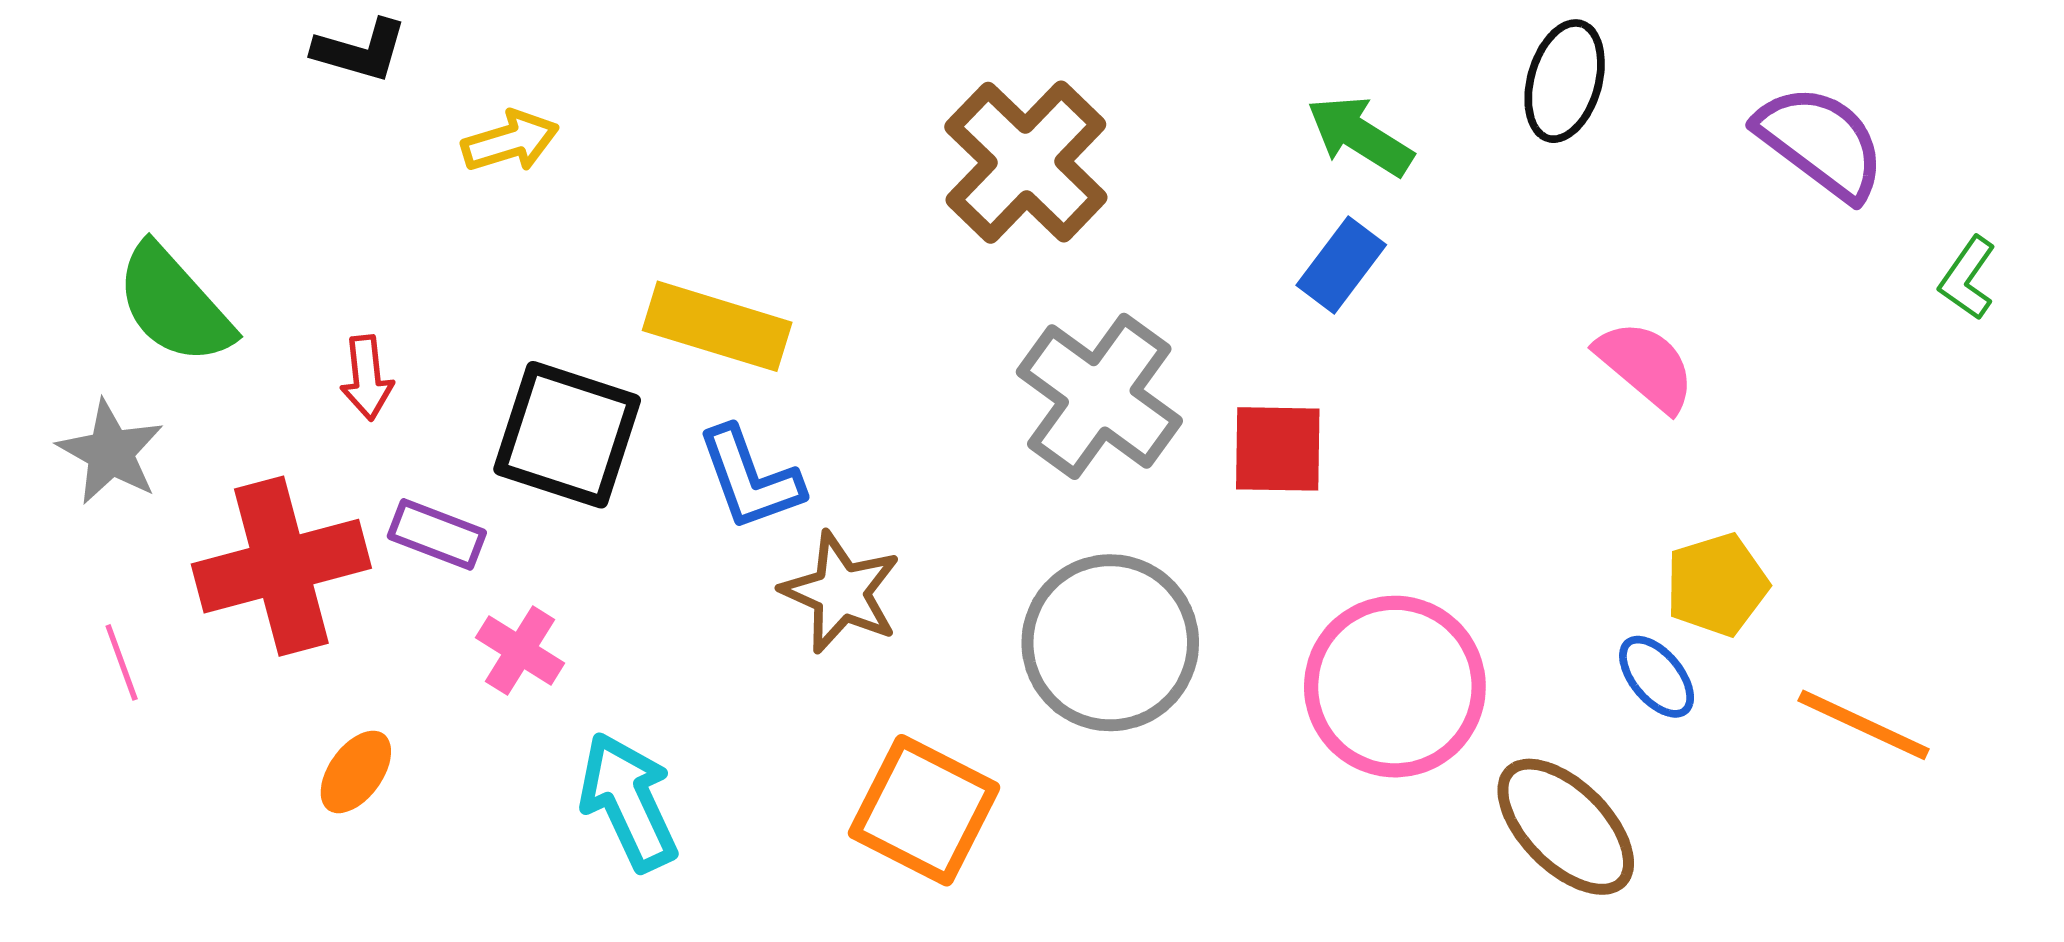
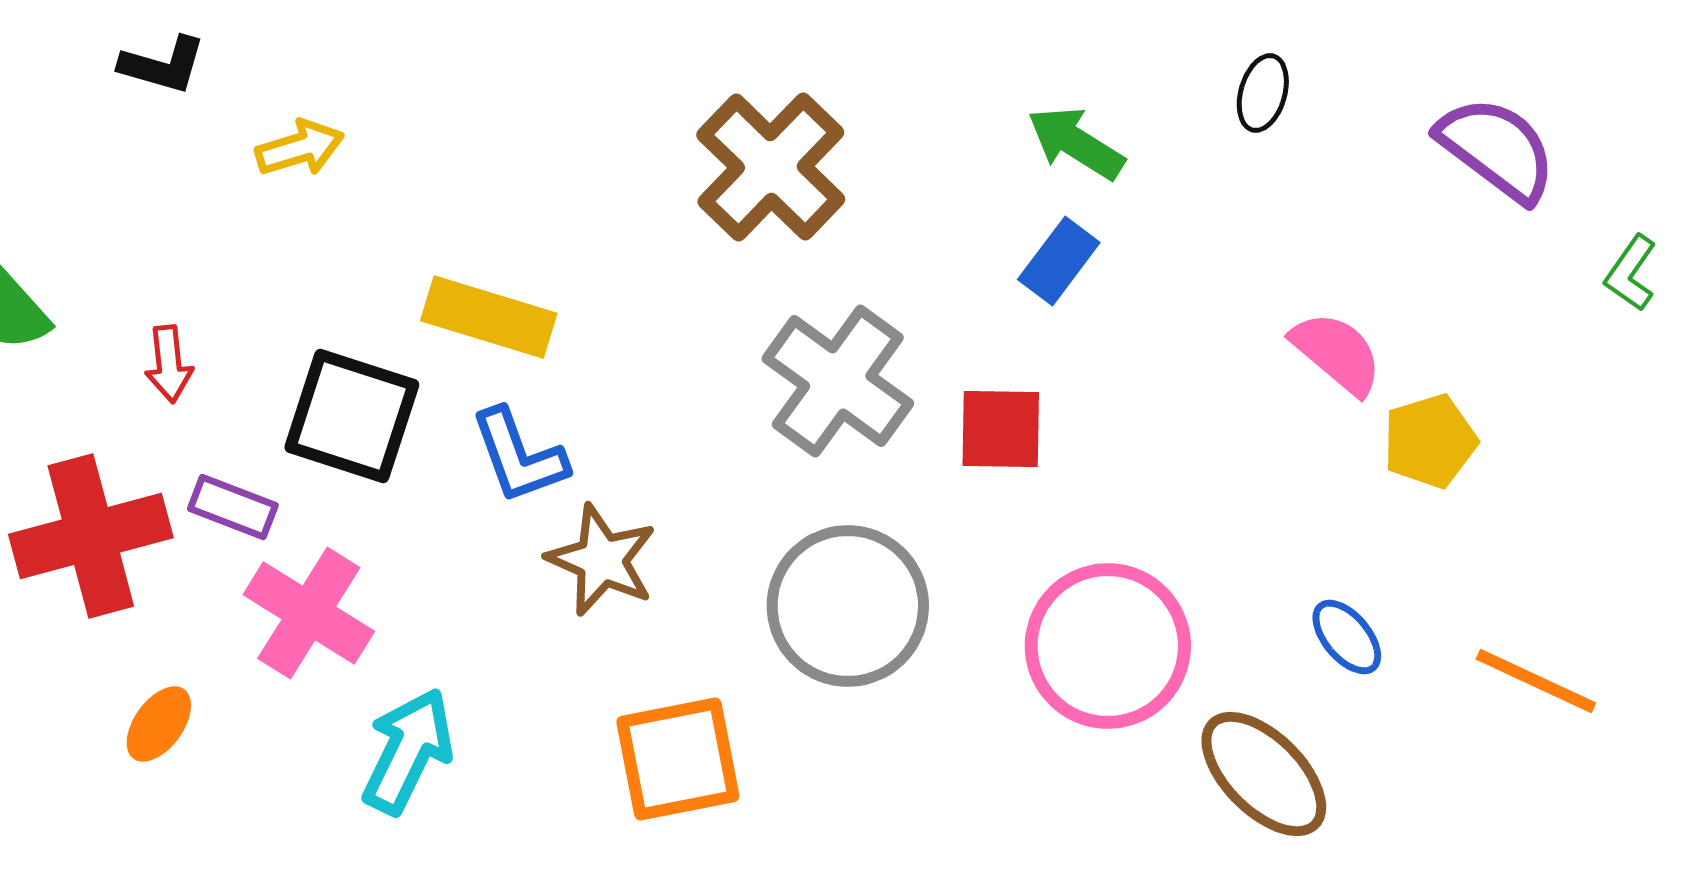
black ellipse: (1565, 81) -> (1263, 93), size x0.7
yellow pentagon: (1717, 585) -> (1430, 441), moved
pink cross: (520, 650) -> (309, 613), size x1.6
cyan arrow: (628, 802) -> (408, 751), turned 51
orange square: (924, 810) -> (678, 759), turned -38

